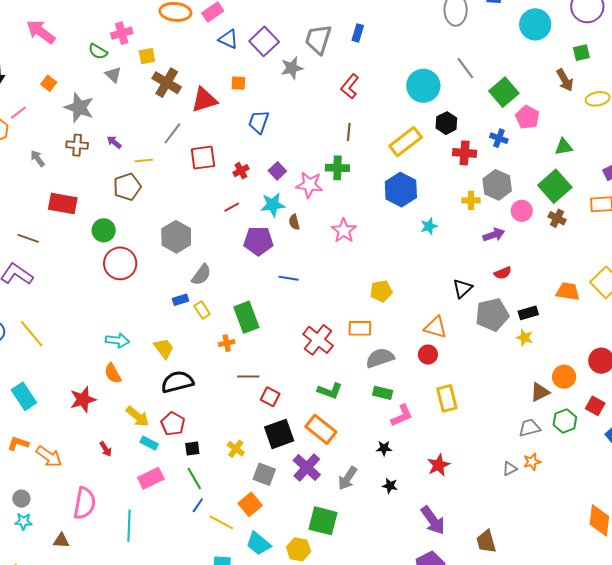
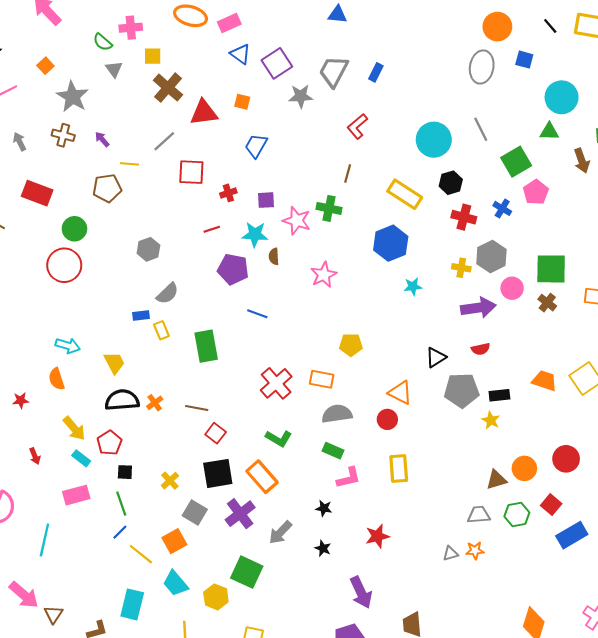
yellow rectangle: (406, 142) -> (405, 194), turned 60
green triangle: (564, 147) -> (549, 132), moved
purple square: (277, 171) -> (266, 200), turned 30
green square: (555, 186) -> (551, 269), turned 32
purple arrow: (494, 235) -> (478, 308), size x1.5
gray hexagon: (176, 237) -> (148, 249), size x0.7
red circle: (120, 263) -> (64, 265), moved
orange cross: (227, 343) -> (155, 403), moved, turned -35
red star: (83, 400) -> (21, 400), size x0.6

